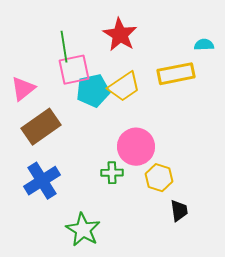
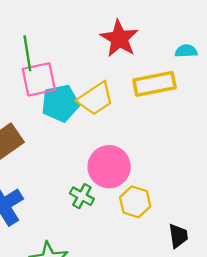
red star: (120, 35) -> (119, 39), moved
green cross: (112, 173) -> (82, 196), turned 30
black trapezoid: (179, 211) -> (178, 236), moved

